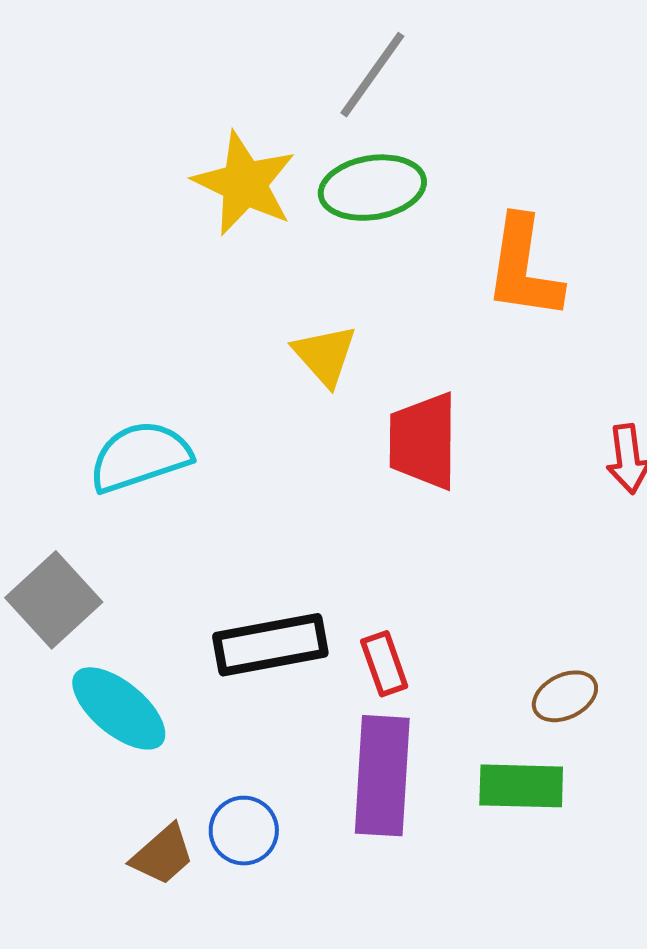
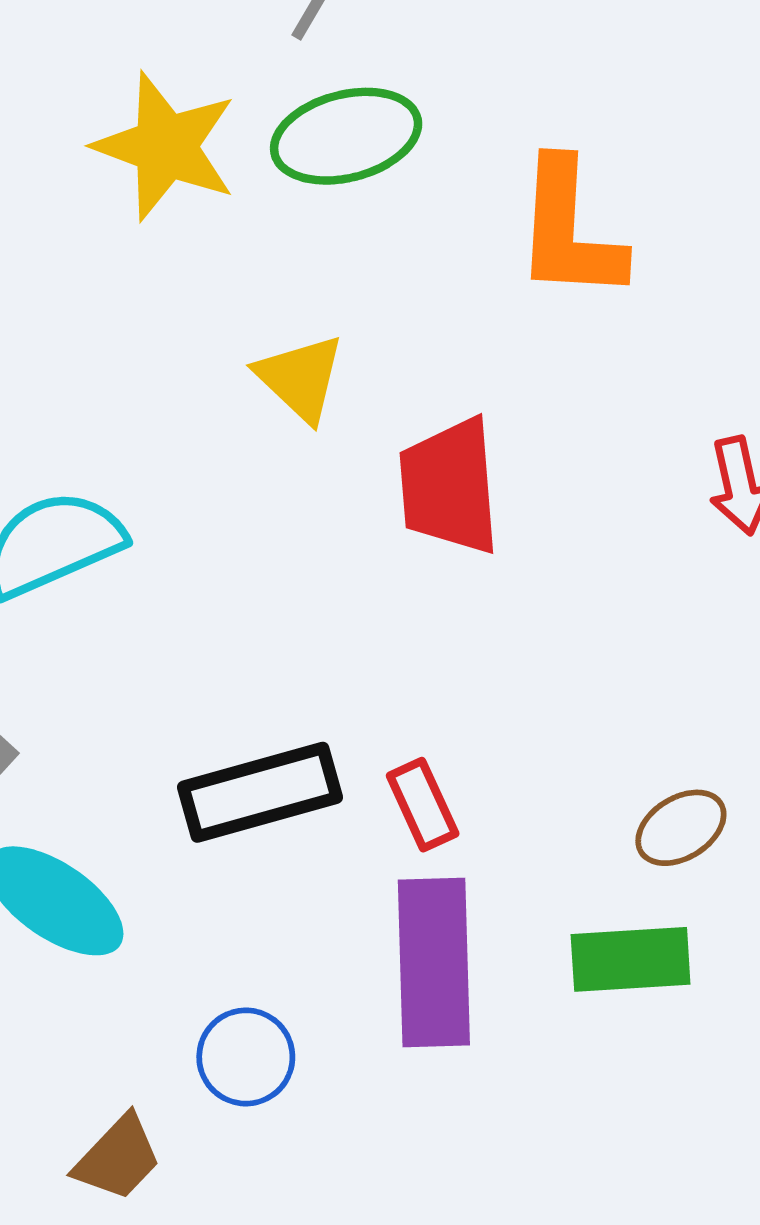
brown trapezoid: (163, 855) -> (118, 1158), moved

